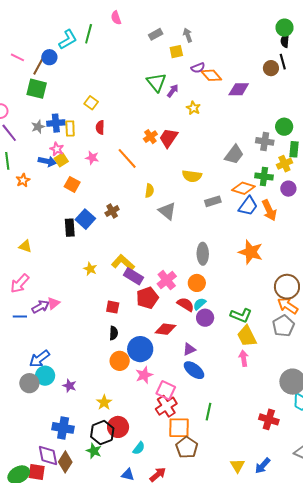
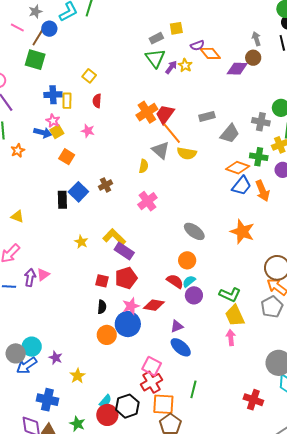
gray rectangle: (156, 34) -> (156, 38), moved
gray arrow: (188, 35) -> (256, 39), moved
brown circle: (271, 68) -> (253, 58), moved
yellow star: (193, 108) -> (185, 65), moved
gray star: (38, 127) -> (35, 12), moved
orange cross: (150, 137) -> (147, 112), size x1.5
orange line: (127, 158) -> (172, 133), moved
gray rectangle: (213, 201) -> (207, 116), moved
gray triangle: (167, 211) -> (161, 150), moved
gray ellipse: (203, 254) -> (194, 231), turned -55
pink cross: (167, 280) -> (147, 201), moved
red pentagon: (147, 298) -> (126, 278), moved
purple arrow: (41, 307) -> (30, 278), turned -54
blue arrow: (39, 359) -> (27, 366), moved
pink star: (144, 375) -> (131, 306), moved
yellow star: (104, 402) -> (78, 376), moved
red circle: (118, 427) -> (107, 415), moved
black hexagon: (102, 433) -> (127, 406), moved
cyan semicircle: (139, 448) -> (105, 401), moved

